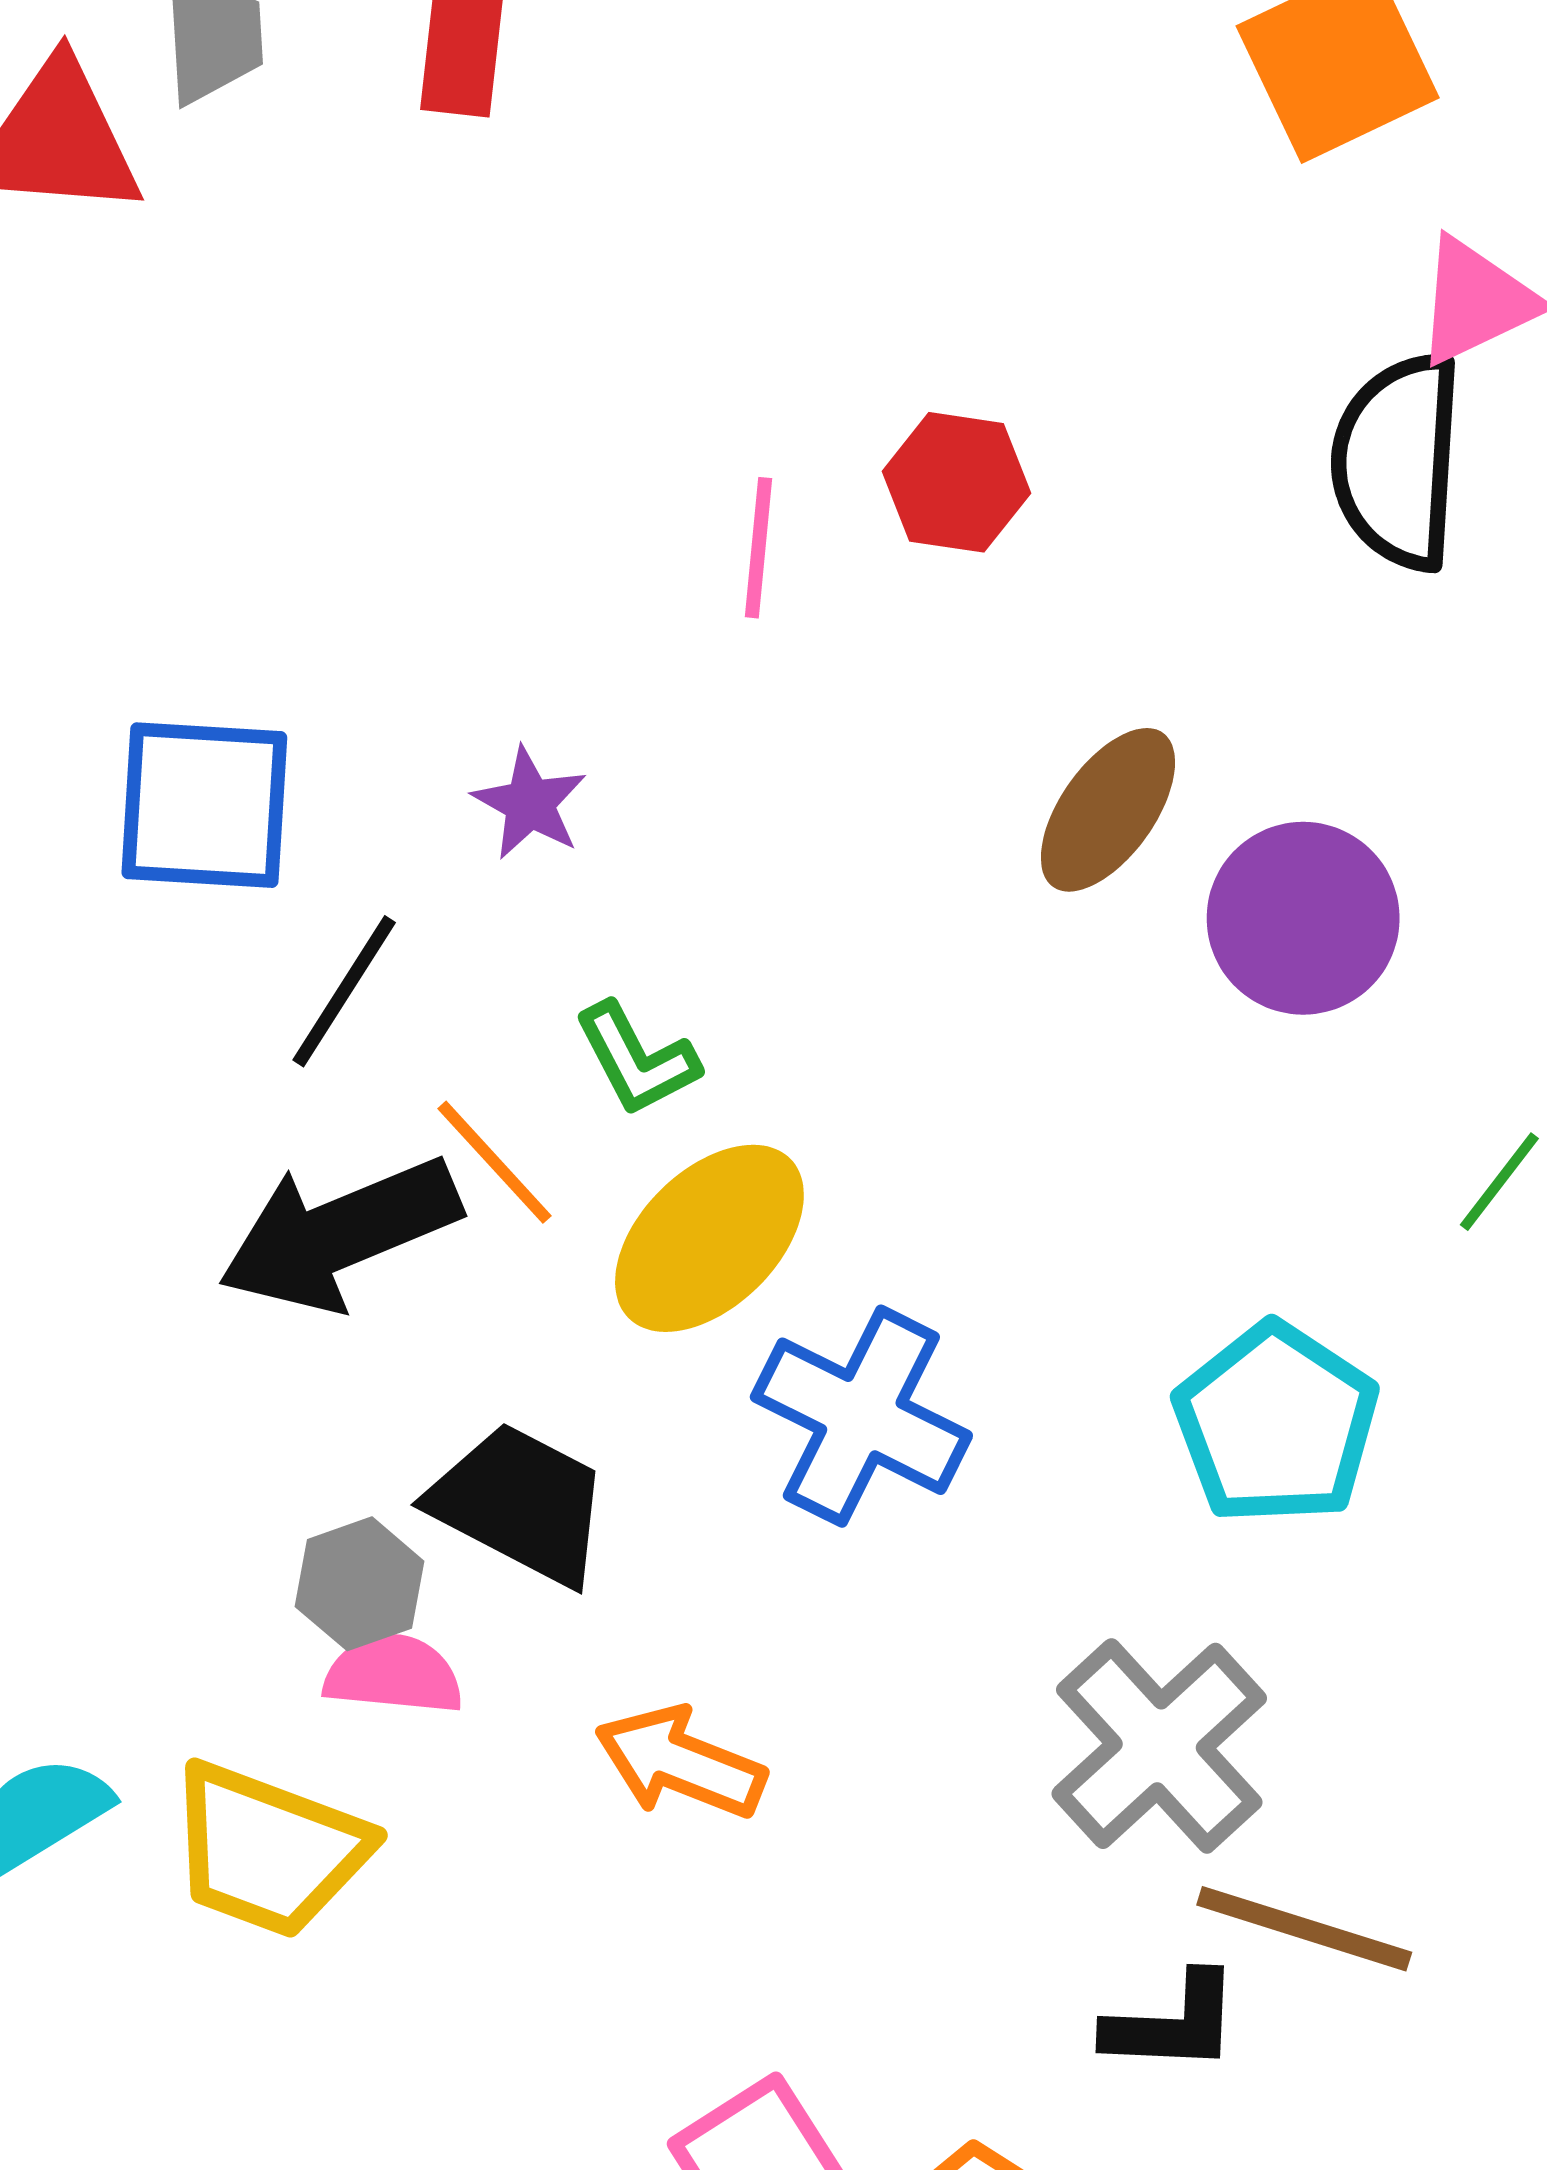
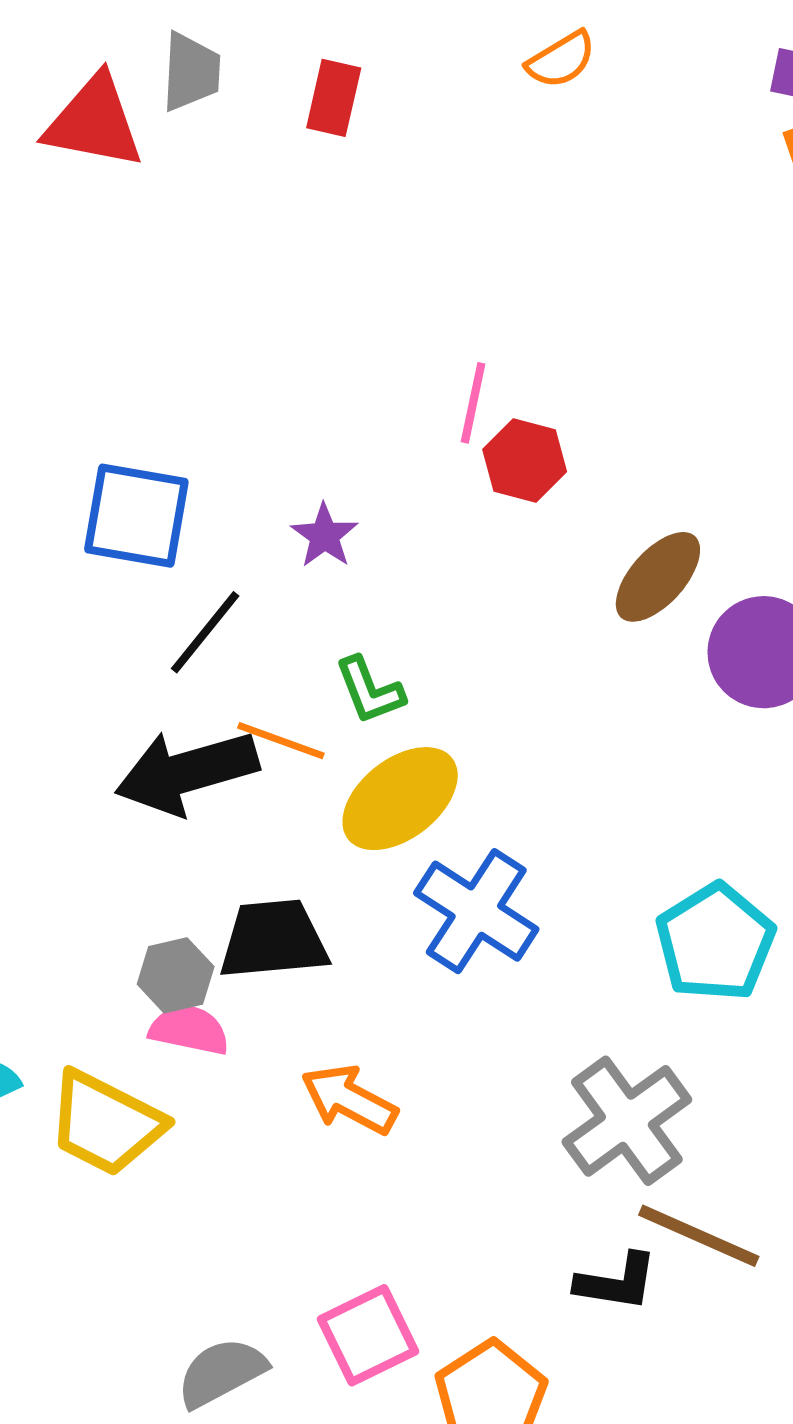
red hexagon: (956, 482) -> (525, 460), moved
orange line: (495, 1162) -> (281, 741), turned -34
black trapezoid: (520, 1504) -> (273, 940), turned -39

